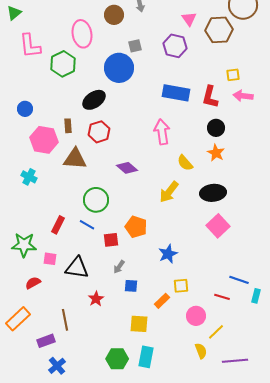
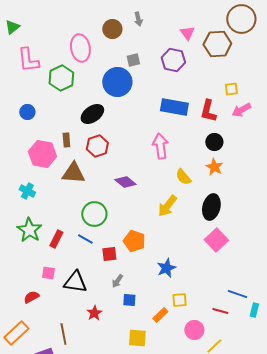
pink arrow: (243, 96) -> (241, 110), turned -36
blue circle: (25, 109) -> (27, 112), moved
black ellipse: (213, 193) -> (211, 207), turned -70
green star: (24, 245) -> (29, 230), moved, turned 30

